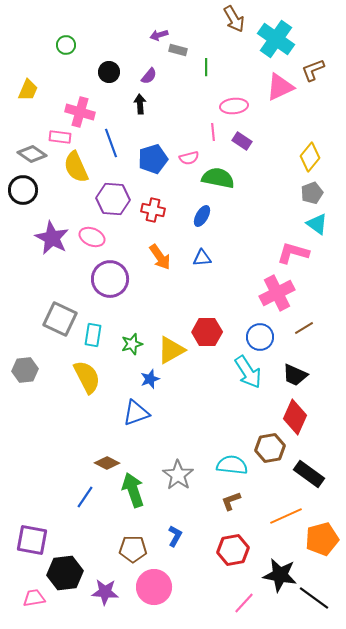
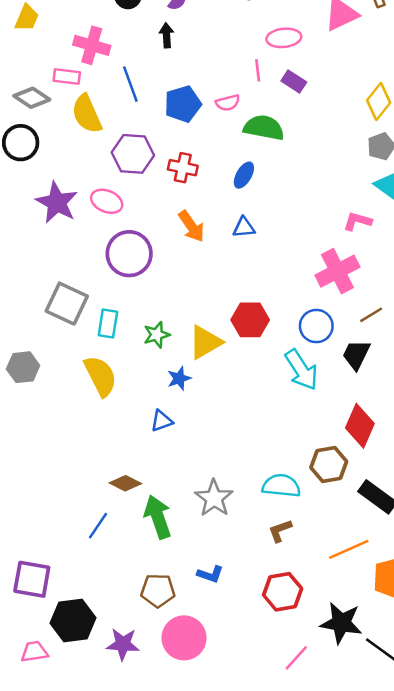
pink L-shape: (293, 253) -> (357, 221), size x0.7
black trapezoid: (295, 375) -> (356, 355), moved, turned 92
blue triangle: (136, 413) -> (162, 421), size x0.7
blue L-shape: (175, 536) -> (210, 574), turned 80

